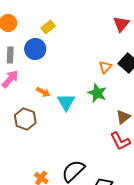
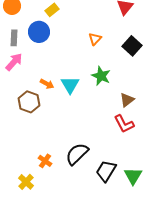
orange triangle: (105, 67) -> (95, 39), moved
orange arrow: (43, 92) -> (47, 84), moved

